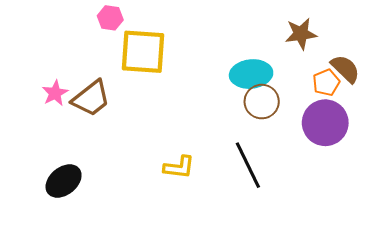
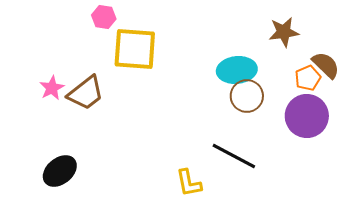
black line: (248, 165) -> (234, 156), turned -36
yellow L-shape: (179, 167) -> (189, 183), moved, turned 72

